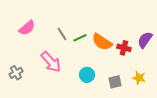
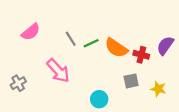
cyan circle: (87, 75) -> (99, 99), moved
gray square: (115, 82) -> (131, 81), moved

